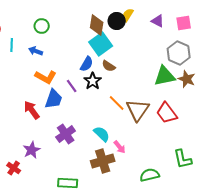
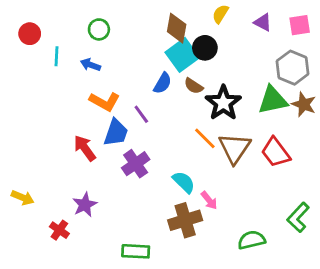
black circle: (117, 21) -> (205, 48), moved
black star: (93, 81) -> (223, 103), moved, size x1.4
purple cross: (66, 134) -> (136, 164), moved
green L-shape: (183, 159) -> (298, 217), turned 55

